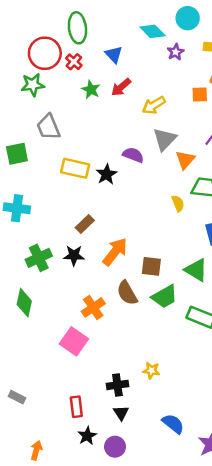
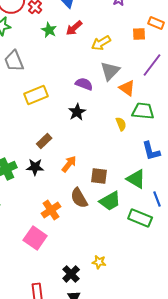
orange triangle: (185, 160) -> (127, 88), turned -36
yellow rectangle: (75, 168) -> (36, 95), turned -35
black star: (107, 174) -> (77, 112), moved
orange arrow: (115, 252) -> (69, 164), size x0.7
black cross: (117, 385) -> (71, 274), turned -36

